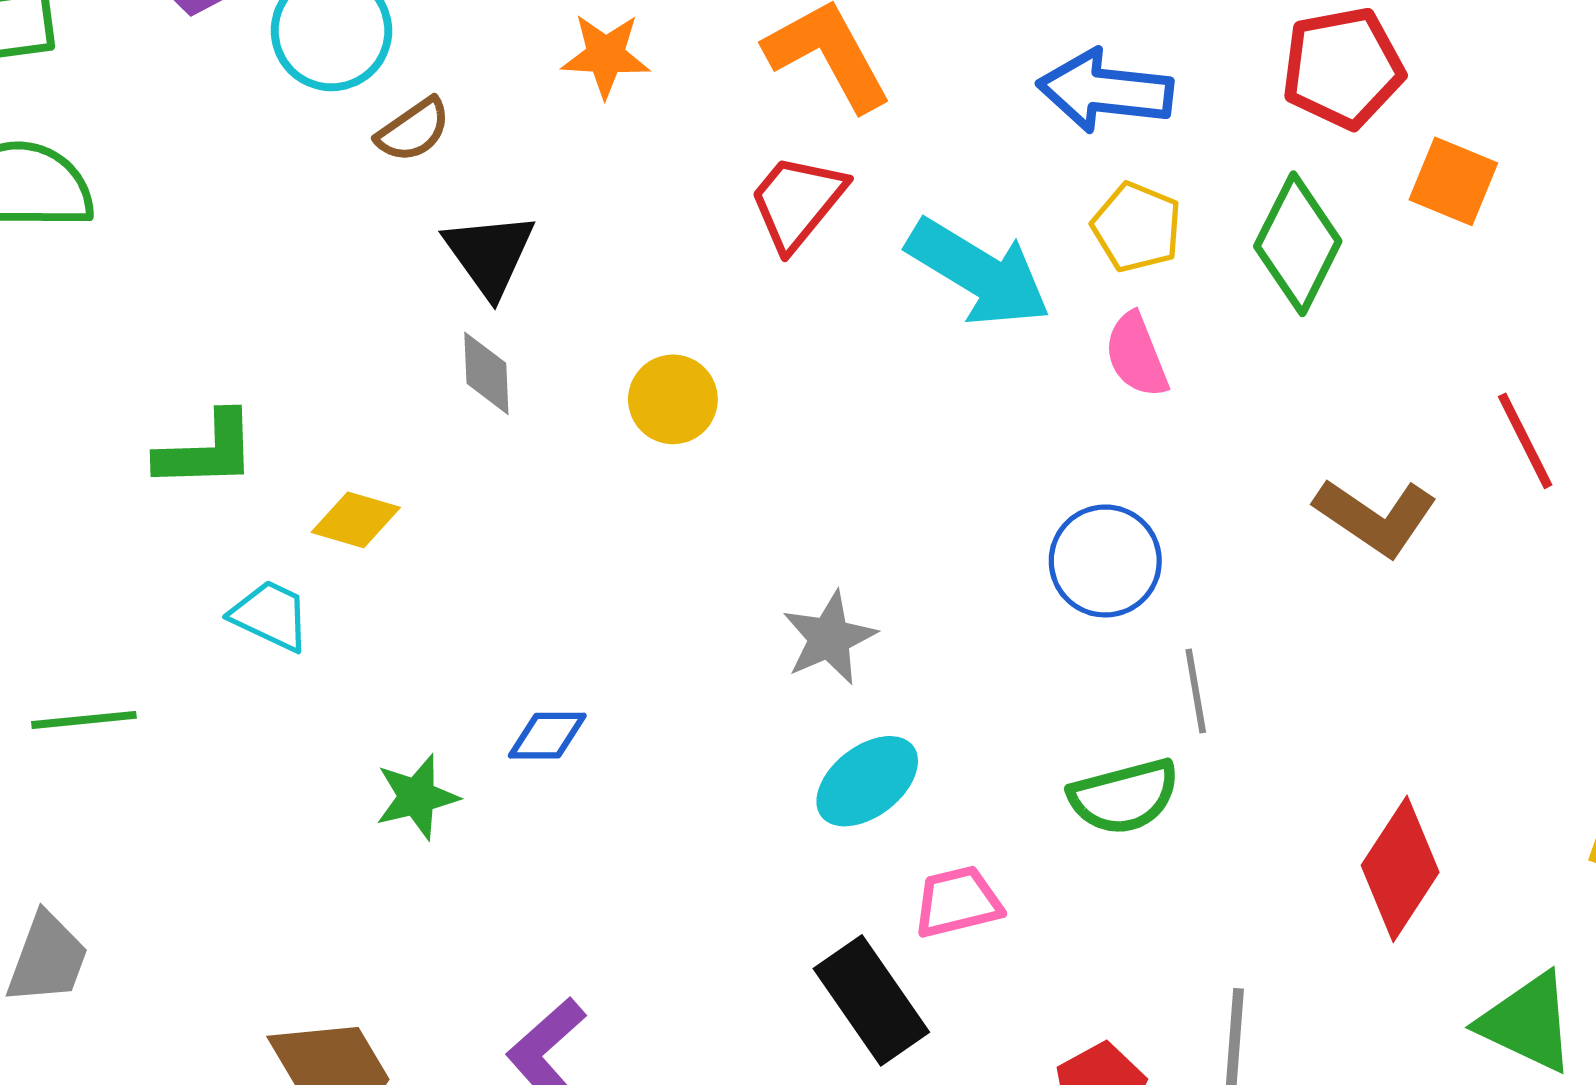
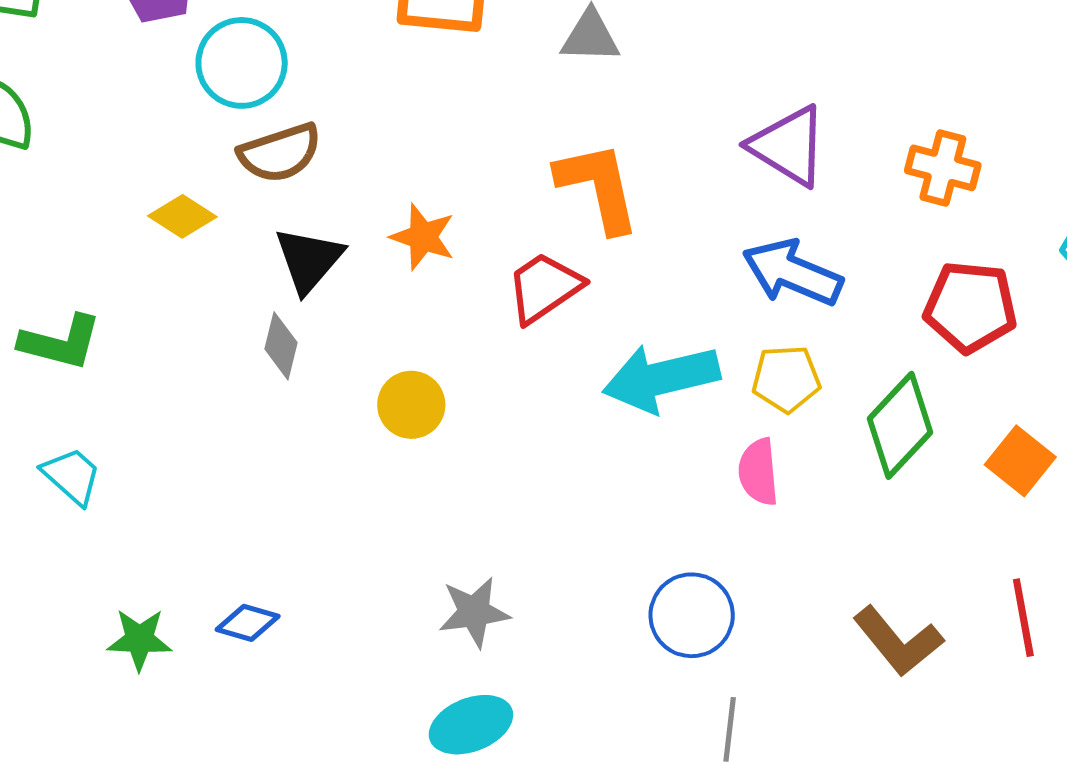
orange star: (606, 55) -> (423, 237), moved
brown semicircle: (413, 130) -> (280, 153), size x1.4
orange square: (1453, 181) -> (1020, 461), moved
yellow pentagon: (1137, 227) -> (786, 379), turned 30
cyan arrow: (979, 273) -> (661, 378), turned 119
yellow diamond: (356, 520) -> (182, 216), moved

